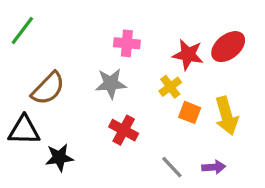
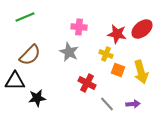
green line: (22, 30) -> (25, 17), moved, turned 30
gray star: (111, 84) -> (69, 52), turned 30
yellow cross: (170, 87) -> (106, 54), turned -32
red cross: (124, 130) -> (87, 83), moved

